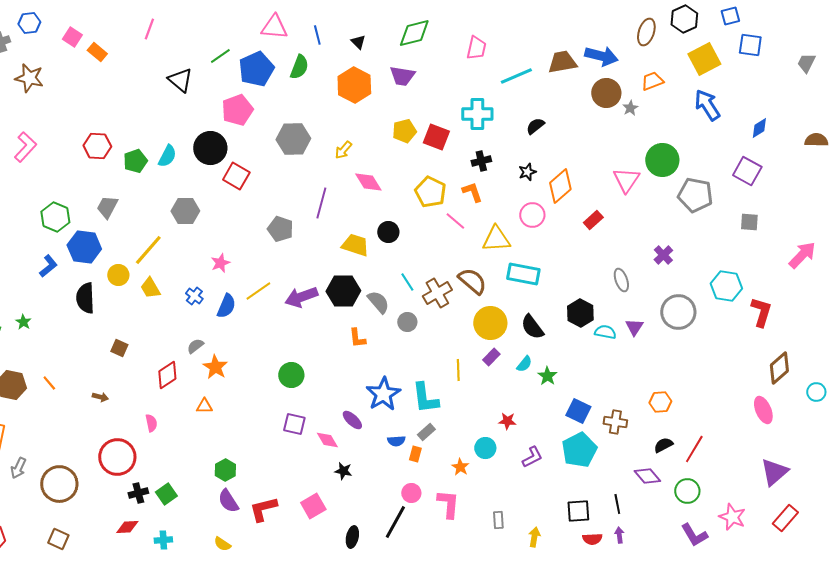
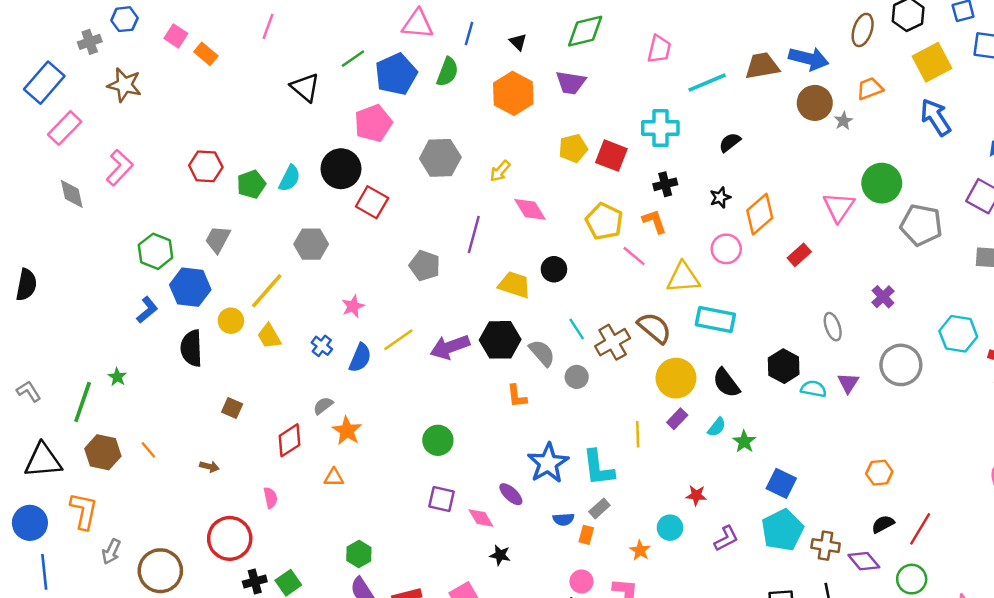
blue line: (317, 35) -> (469, 34), turned 30
brown cross: (615, 422) -> (826, 546), moved

